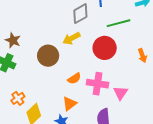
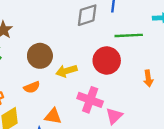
yellow arrow: (71, 38) -> (66, 71), moved
orange semicircle: (74, 78) -> (32, 87), moved
orange triangle: (70, 104) -> (53, 116), turned 35

